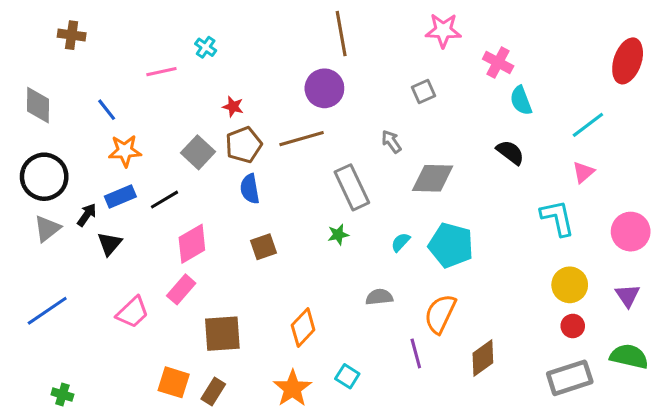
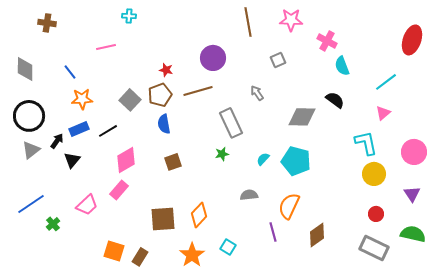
brown line: (341, 34) -> (248, 22), moved
cyan cross: (206, 47) -> (129, 16), moved, turned -32
red star: (233, 107) -> (166, 70), moved
gray diamond: (433, 178) -> (302, 117), moved
yellow circle: (570, 285) -> (374, 174), moved
brown square: (222, 334) -> (163, 219), moved
gray rectangle: (570, 378) -> (374, 248), turned 44
green cross: (62, 395) -> (53, 224), moved, turned 32

